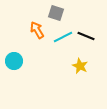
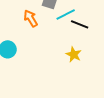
cyan line: (63, 37) -> (66, 14), moved

